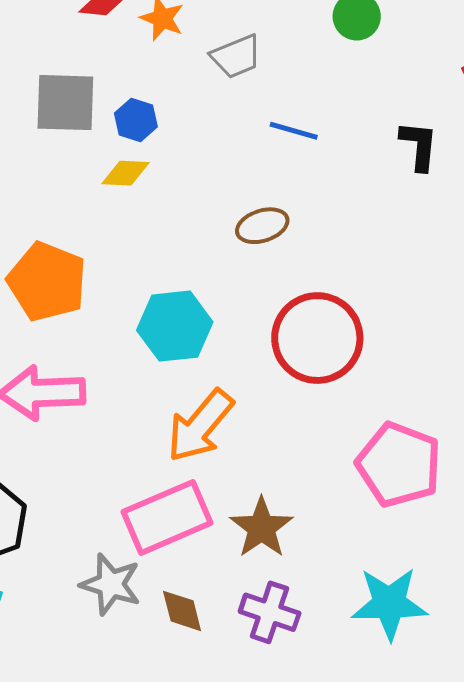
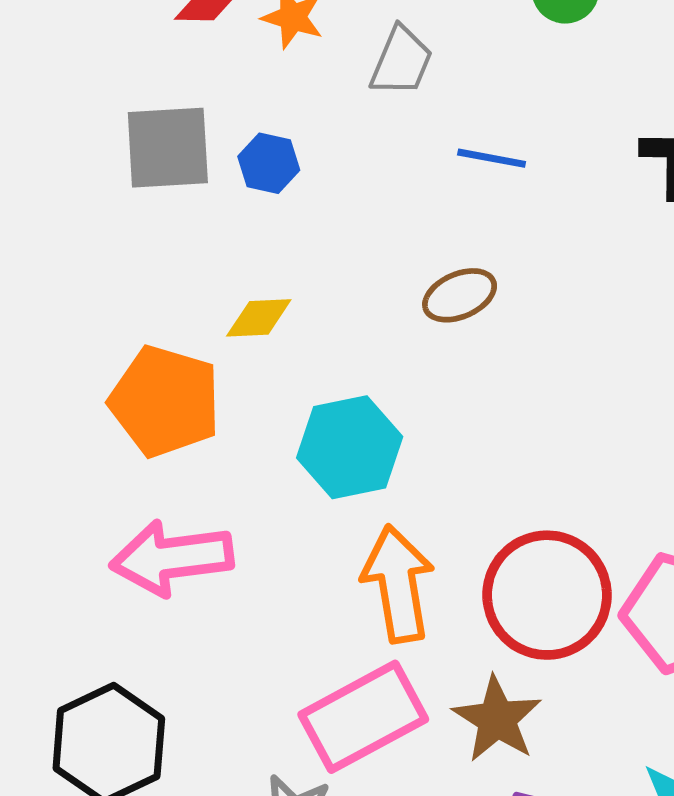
gray trapezoid: (236, 56) -> (401, 61), turned -40
yellow diamond: (126, 173) -> (259, 318), moved
red circle: (317, 338) -> (547, 595), moved
orange arrow: (200, 426) -> (398, 584), turned 136

